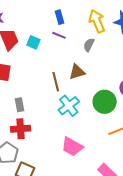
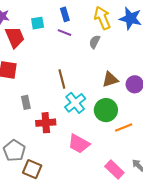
cyan square: (33, 42) -> (38, 23), moved, turned -32
brown triangle: (77, 72) -> (110, 80), moved
green circle: (105, 102) -> (106, 110), moved
red cross: (20, 129) -> (46, 123), moved

